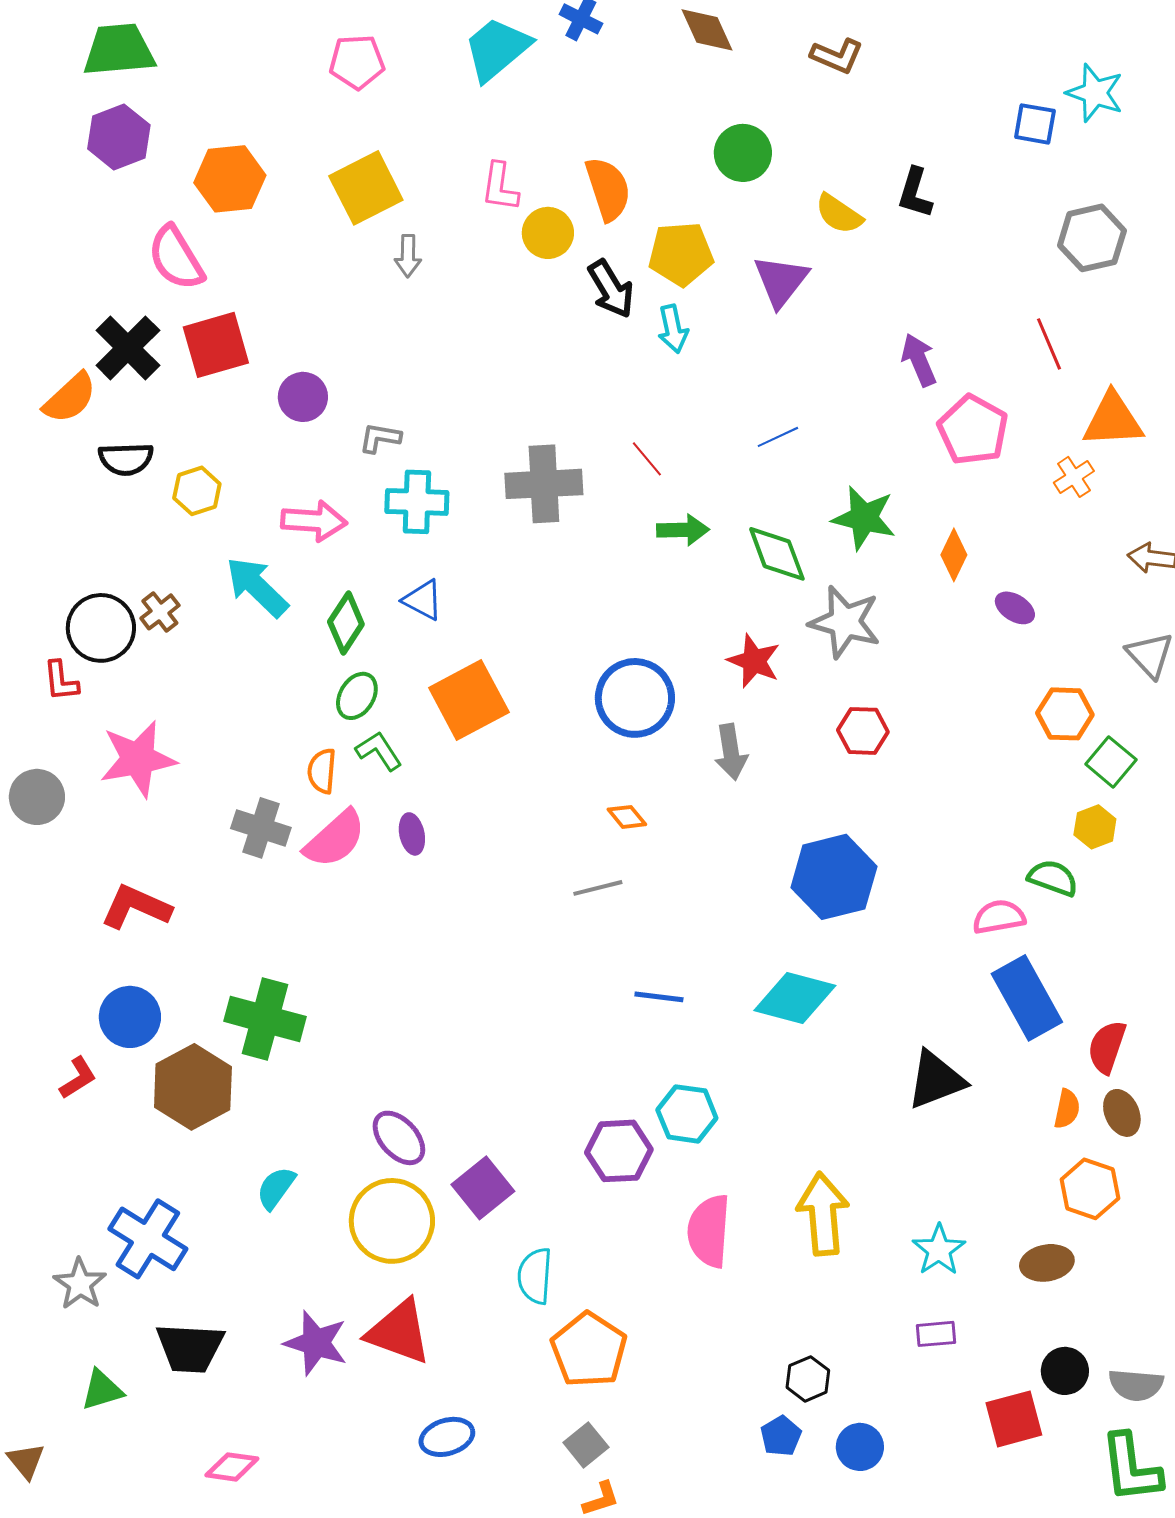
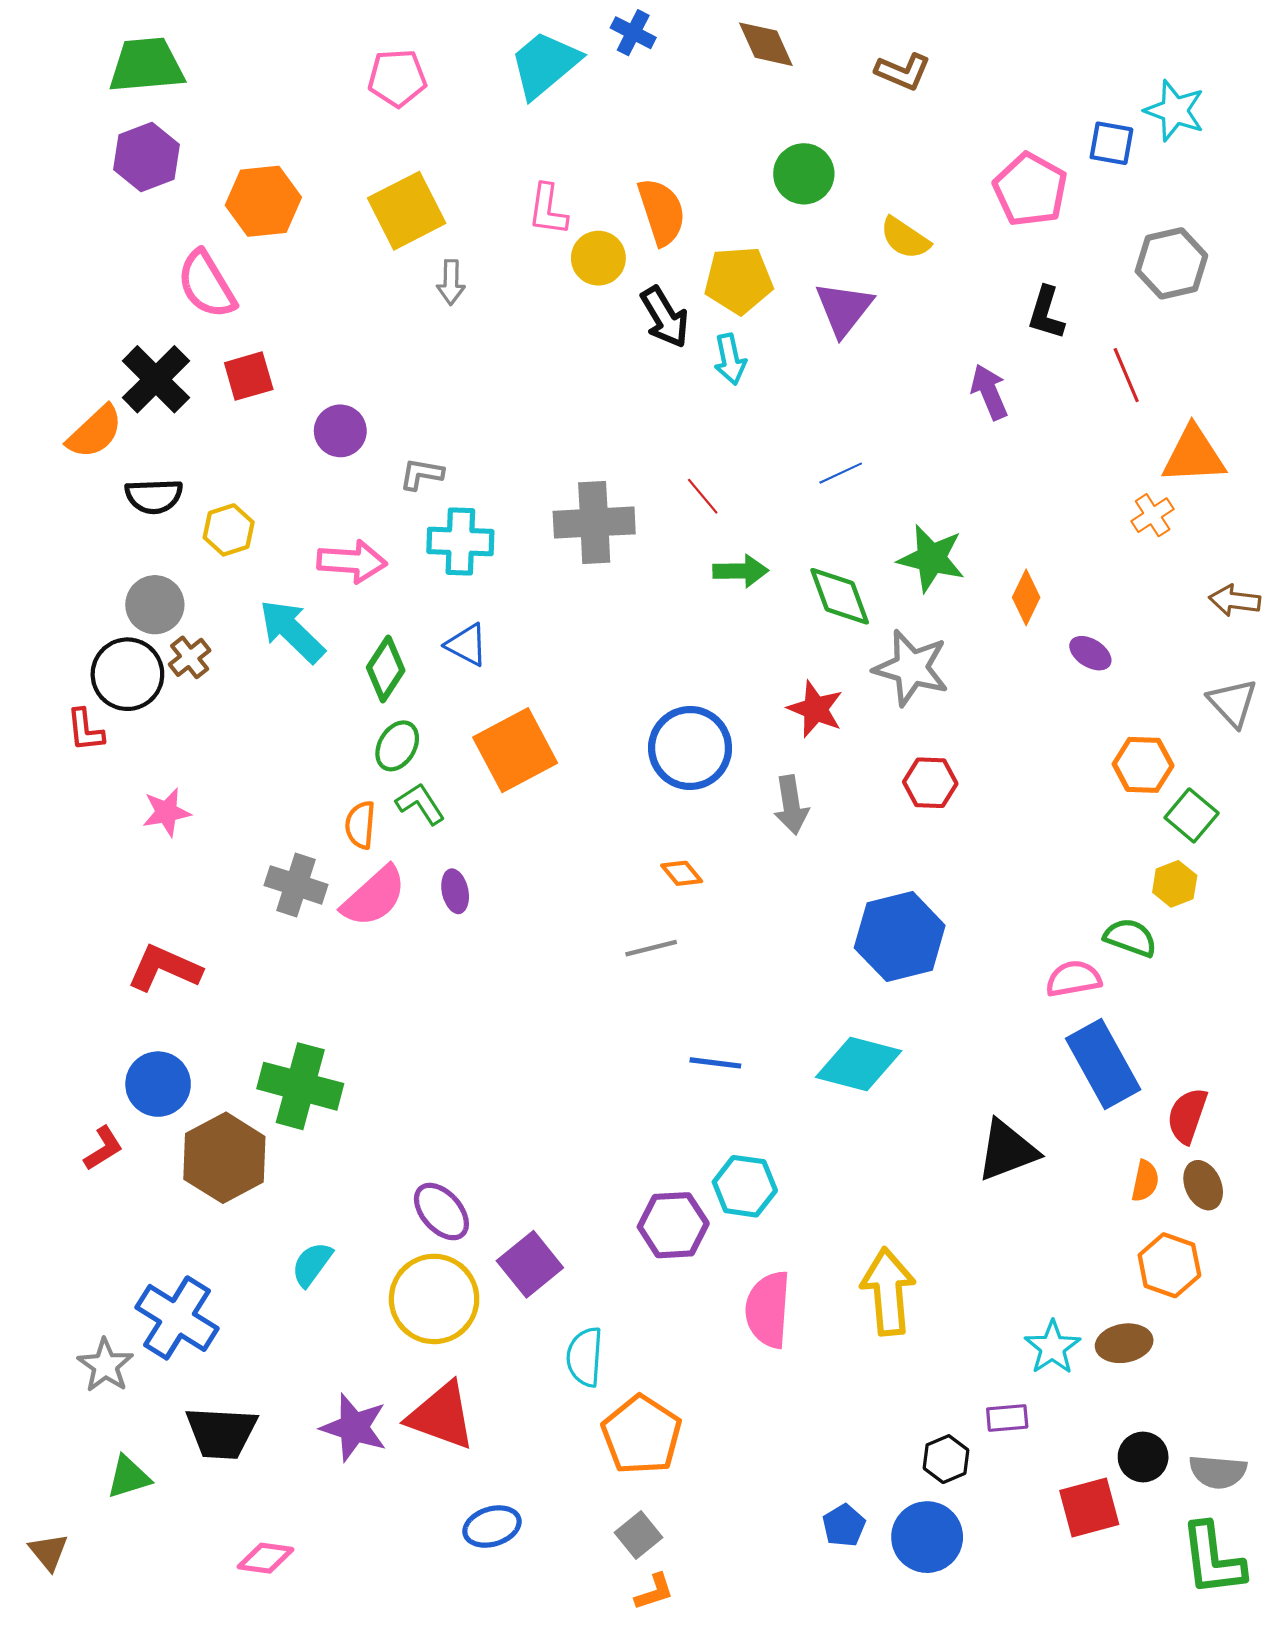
black L-shape: (915, 193) -> (1046, 313), moved
red square: (216, 345) -> (249, 376), size x0.7
pink pentagon: (973, 430) -> (1030, 190), moved
pink star: (138, 759) -> (166, 812), size x0.6
gray circle: (37, 797) -> (155, 605), moved
cyan star: (939, 1250) -> (1052, 1347), moved
black hexagon: (808, 1379) -> (946, 1459), moved
blue circle: (860, 1447) -> (927, 1537), size x1.4

